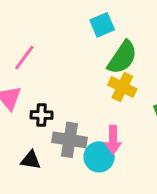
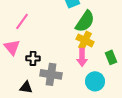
pink arrow: (113, 140) -> (82, 57), moved
cyan circle: (99, 157) -> (95, 81), moved

